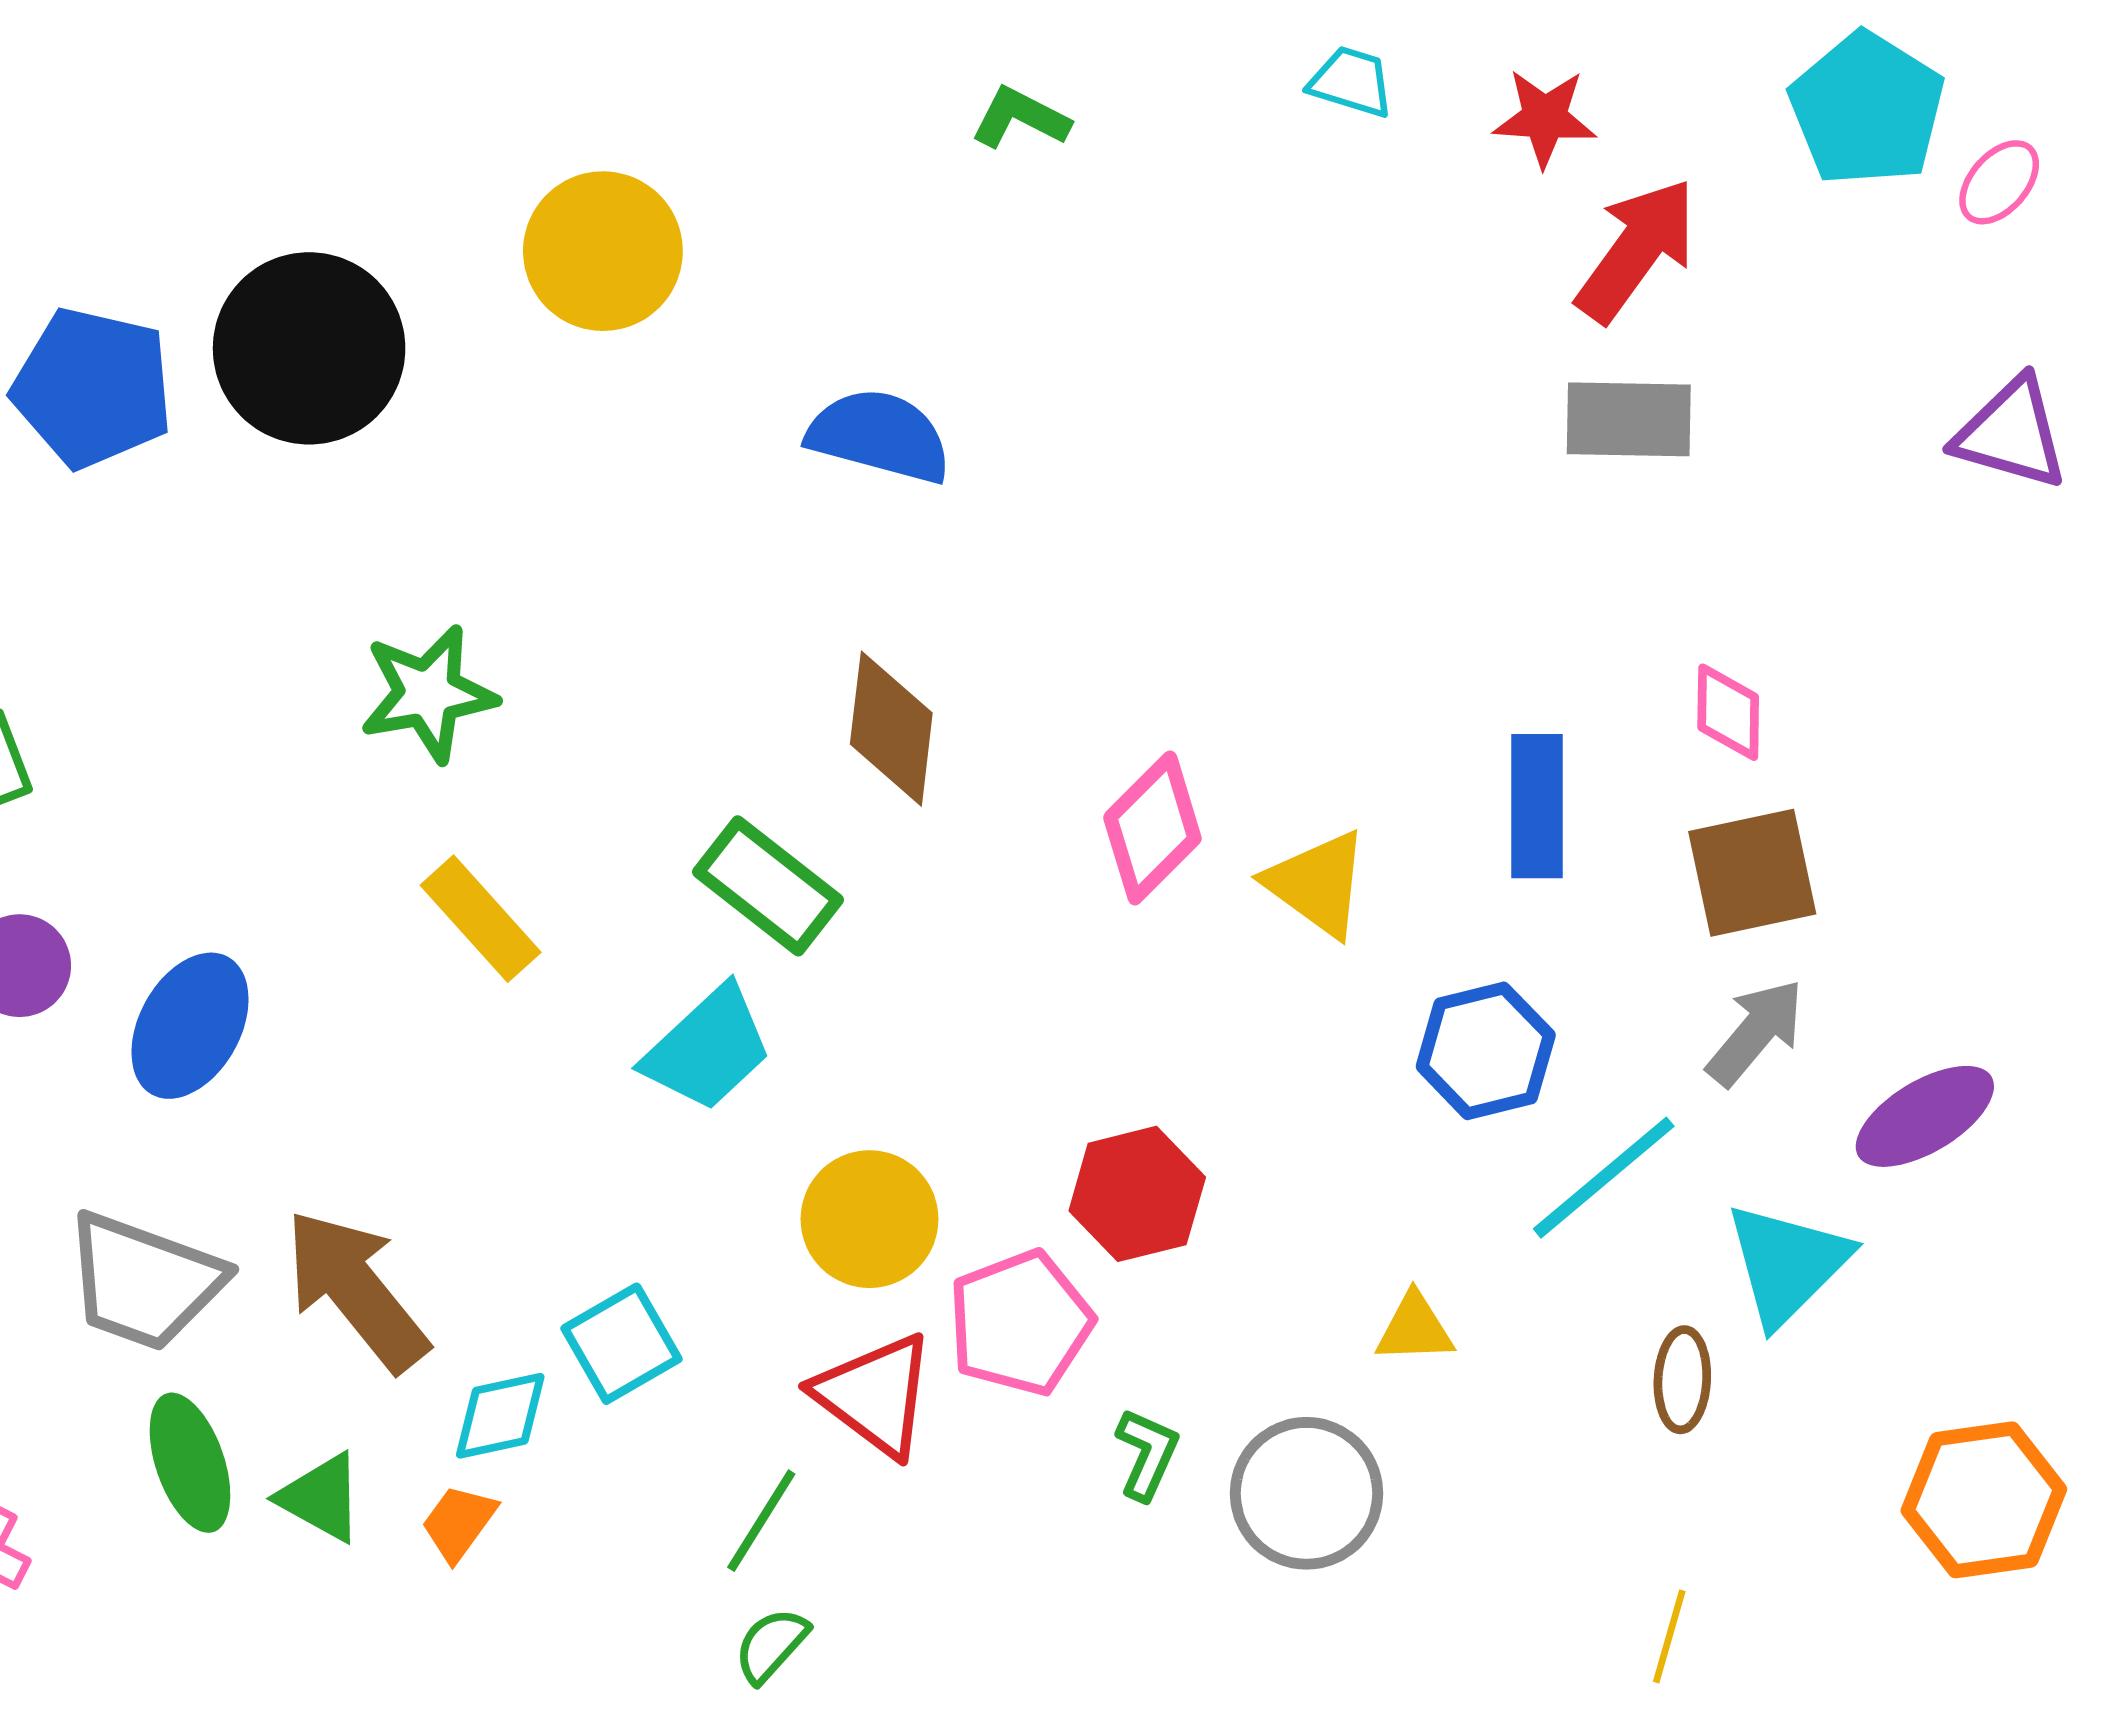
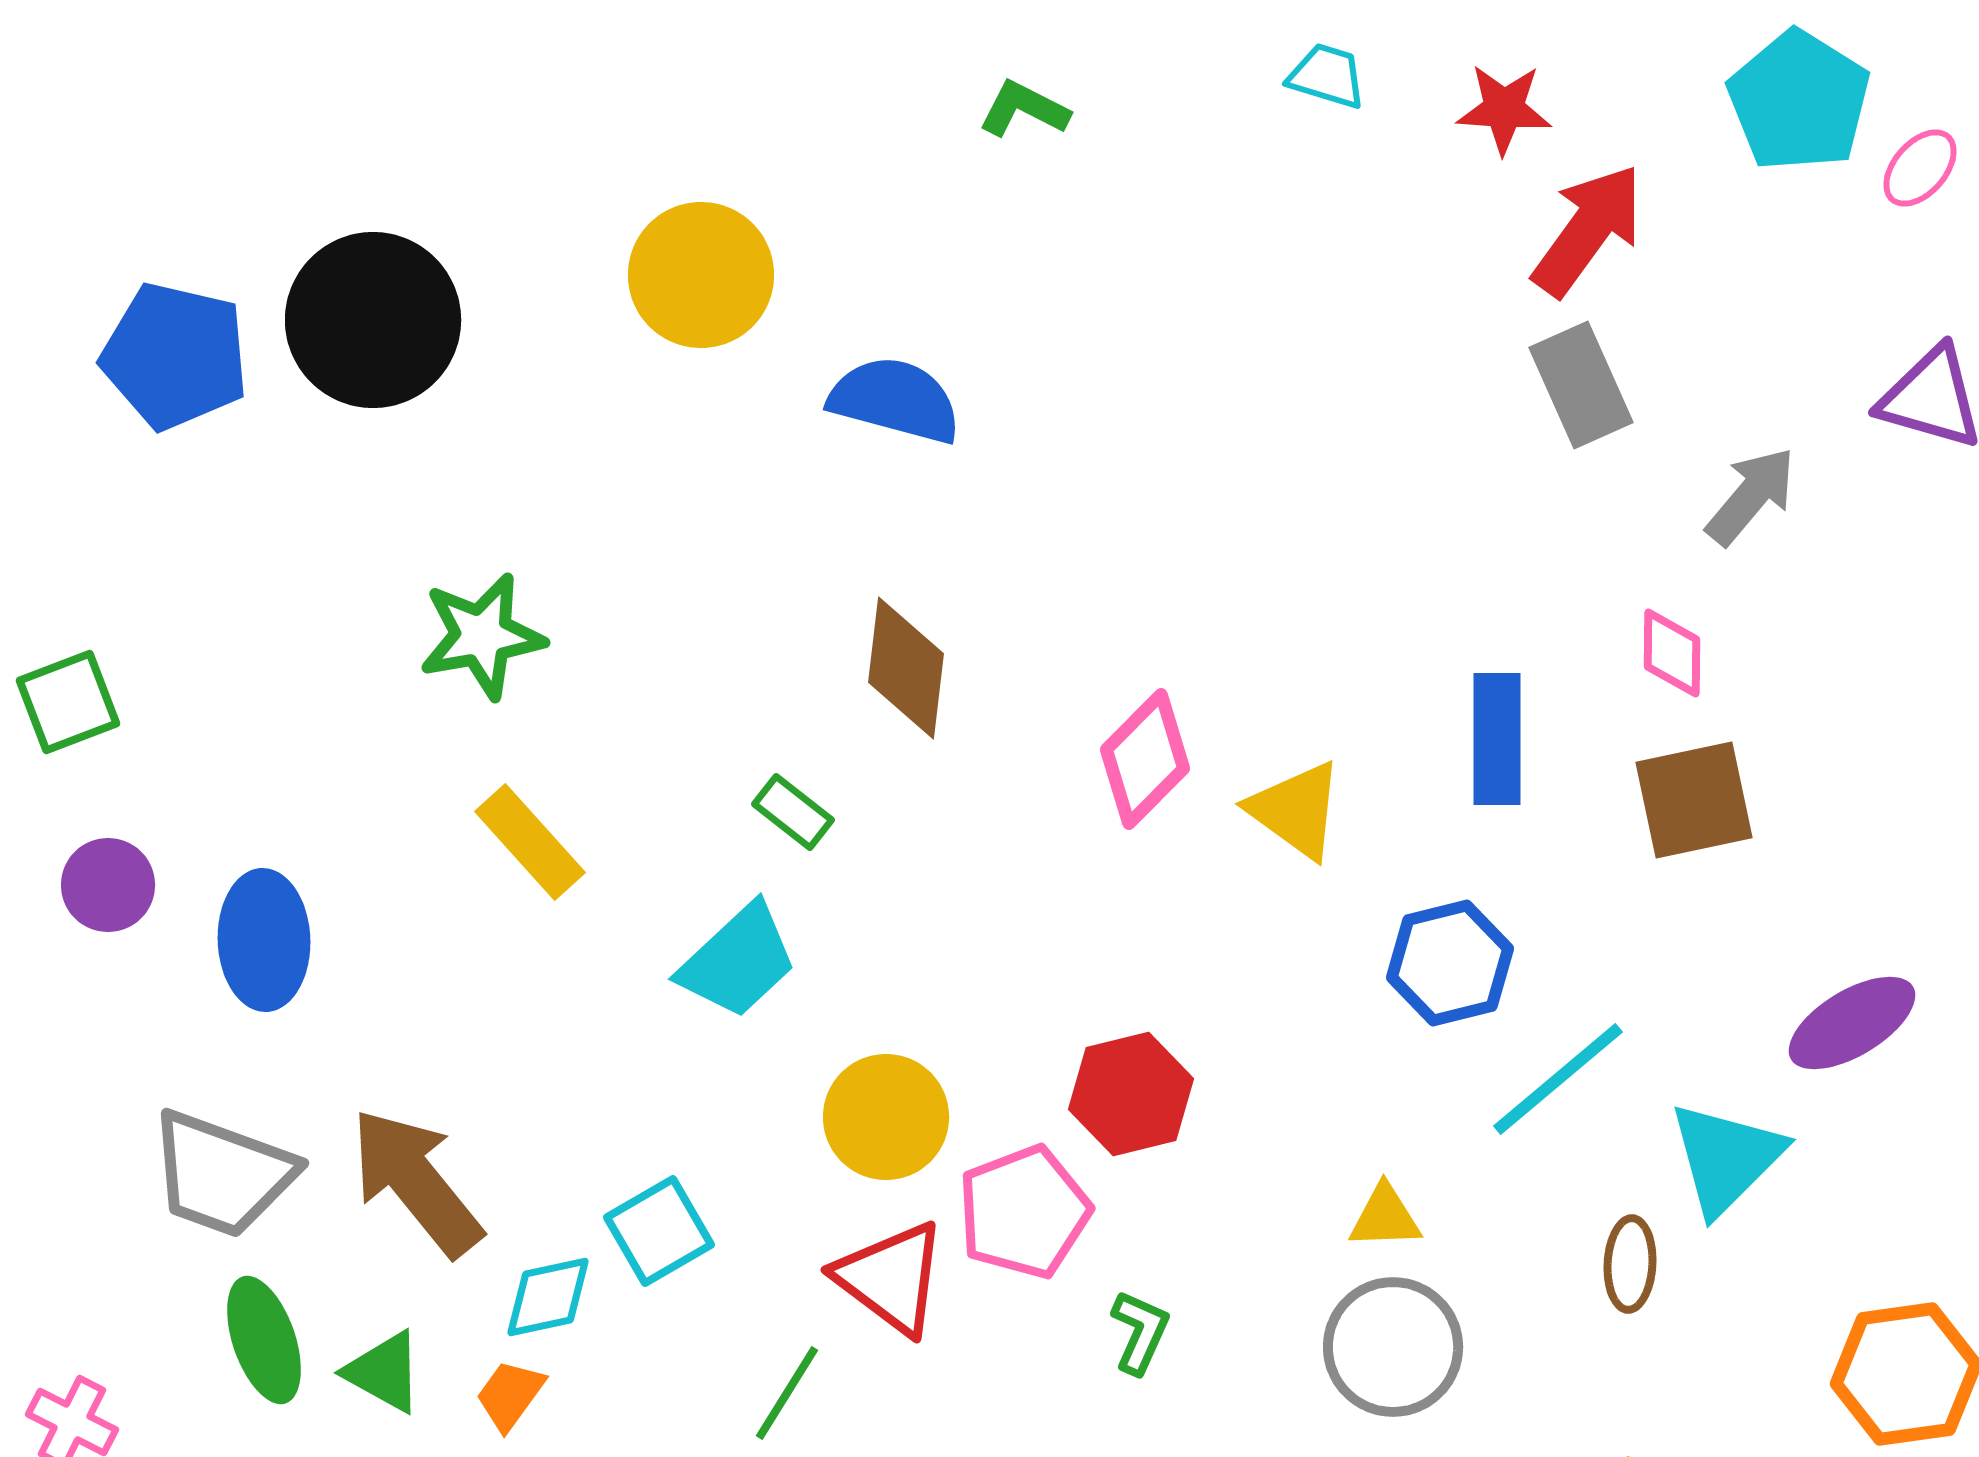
yellow circle: (603, 251) -> (701, 275), moved
gray rectangle: (1629, 419) -> (1581, 385), turned 65
green rectangle: (768, 886) -> (793, 812), size x0.6
blue ellipse: (190, 1026) -> (264, 940), turned -31
gray arrow: (1756, 1032) -> (1751, 496), moved
gray circle: (1307, 1493) -> (1393, 1347), moved

